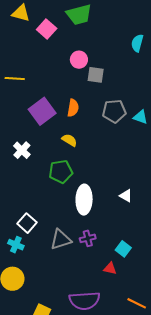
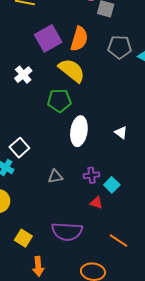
orange semicircle: (73, 108) -> (79, 39), size x1.4
yellow semicircle: (69, 140) -> (72, 70), size x1.8
purple cross: (88, 238) -> (92, 175), moved
gray triangle: (61, 240) -> (55, 176), moved, size x0.7

